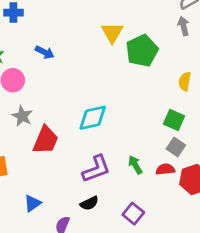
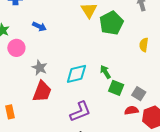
gray star: (22, 116) -> (40, 68), moved
green square: (174, 120) -> (116, 88), moved
green arrow: (135, 165) -> (105, 72), moved

